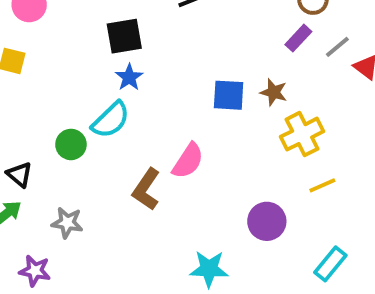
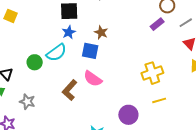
gray line: (337, 47) -> (186, 23), moved
brown star: (274, 92) -> (101, 32), moved
blue square: (229, 95) -> (90, 51), moved
pink semicircle: (188, 161) -> (93, 79), turned 84

